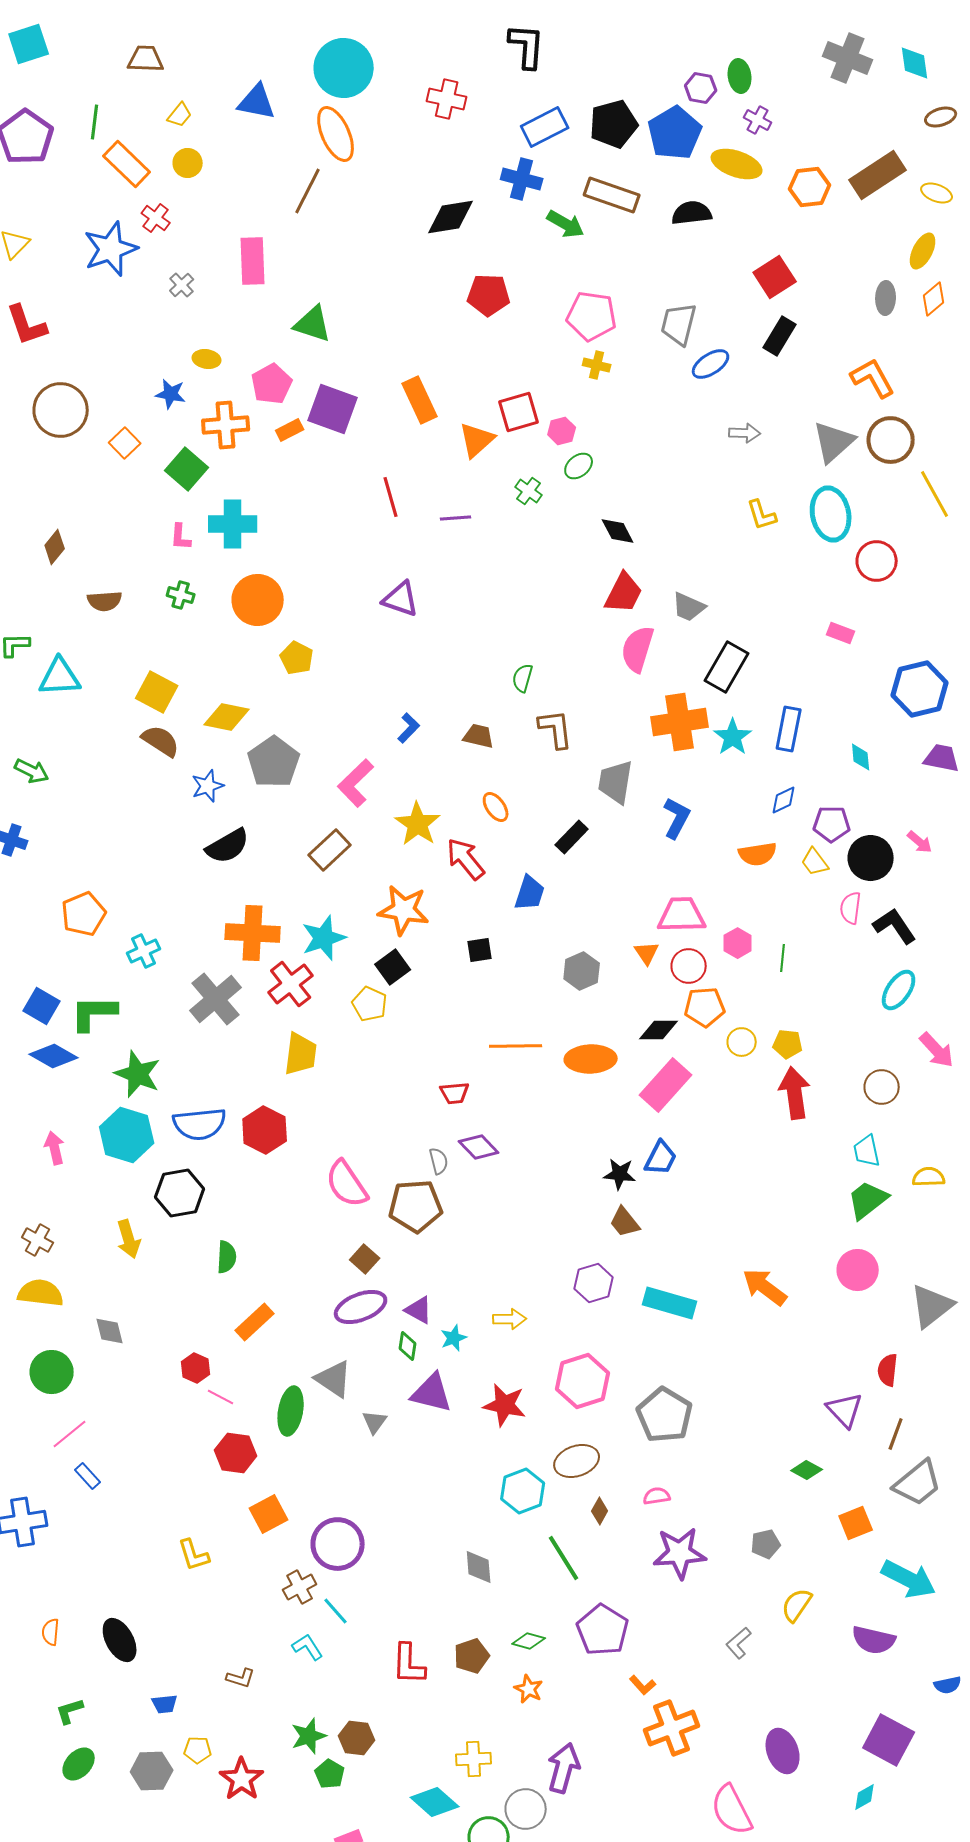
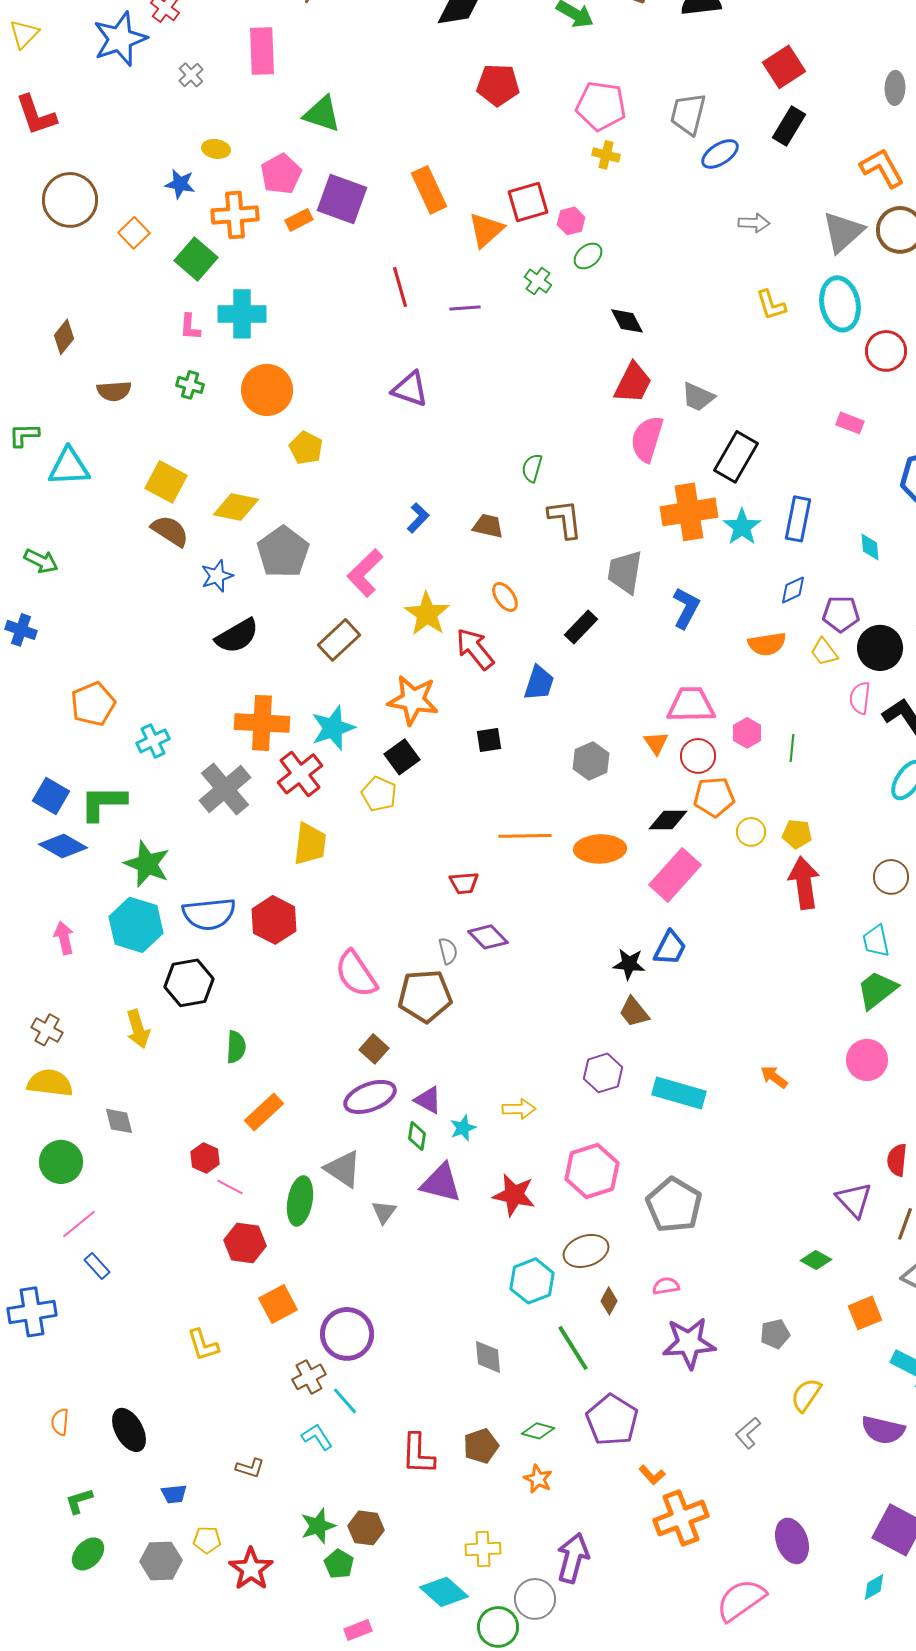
orange arrow: (765, 1287) -> (774, 1077), size x0.6
pink semicircle: (732, 1810) -> (741, 1600), turned 82

